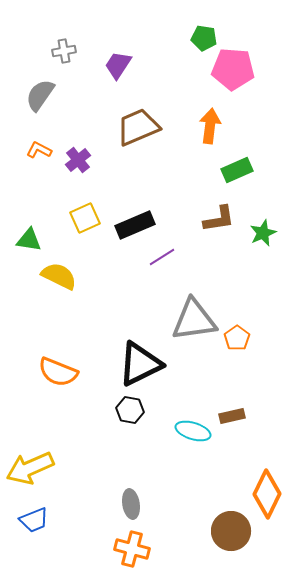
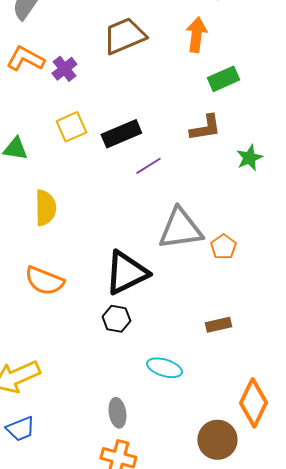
orange L-shape: (39, 150) -> (25, 59), size x1.5
green star: (263, 233) -> (249, 158), moved
yellow semicircle: (59, 276) -> (45, 208), moved, turned 63
cyan ellipse: (193, 431) -> (164, 368), moved

